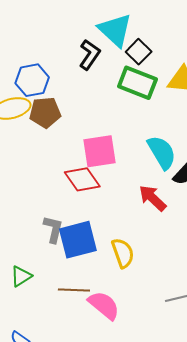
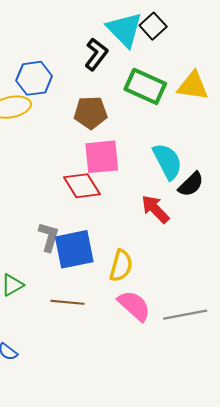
black square: (139, 52) -> (153, 26), moved
brown pentagon: (45, 112) -> (91, 113), moved
yellow semicircle: (123, 253) -> (121, 266), turned 32
pink semicircle: (104, 305) -> (134, 306), moved

